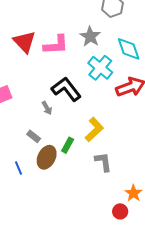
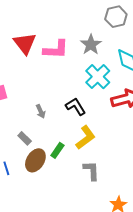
black L-shape: (66, 89) -> (76, 107), moved, size x0.7

